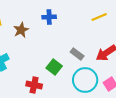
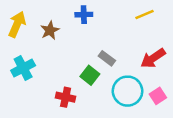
gray rectangle: (77, 54) -> (107, 58), moved

